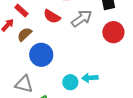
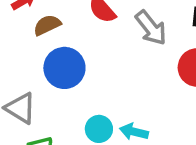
gray arrow: (82, 18) -> (151, 28), turned 70

